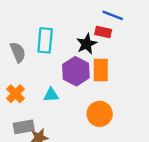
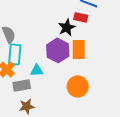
cyan rectangle: (45, 40) -> (15, 54), moved
gray rectangle: (24, 127) -> (22, 85), moved

